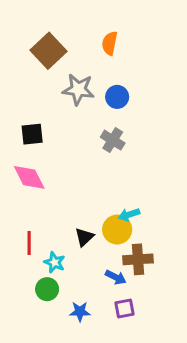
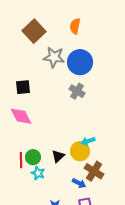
blue circle: (117, 97) -> (80, 62), size x1.6
brown cross: (138, 259) -> (94, 171), turned 36
green circle: (47, 289) -> (33, 157), moved

